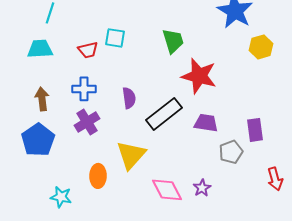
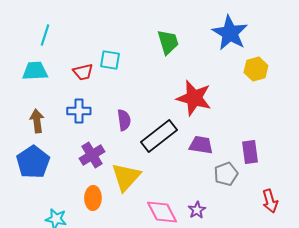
green trapezoid: (173, 41) -> (168, 42), moved
purple cross: (87, 122) -> (92, 155), moved

